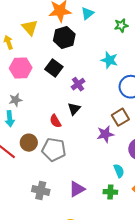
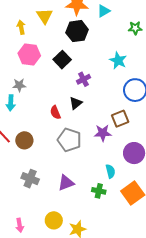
brown circle: (29, 143) -> (24, 140), moved
gray pentagon: (54, 150) -> (69, 140), moved

